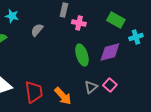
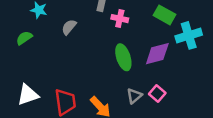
cyan cross: (136, 37) -> (189, 35), size x1.5

